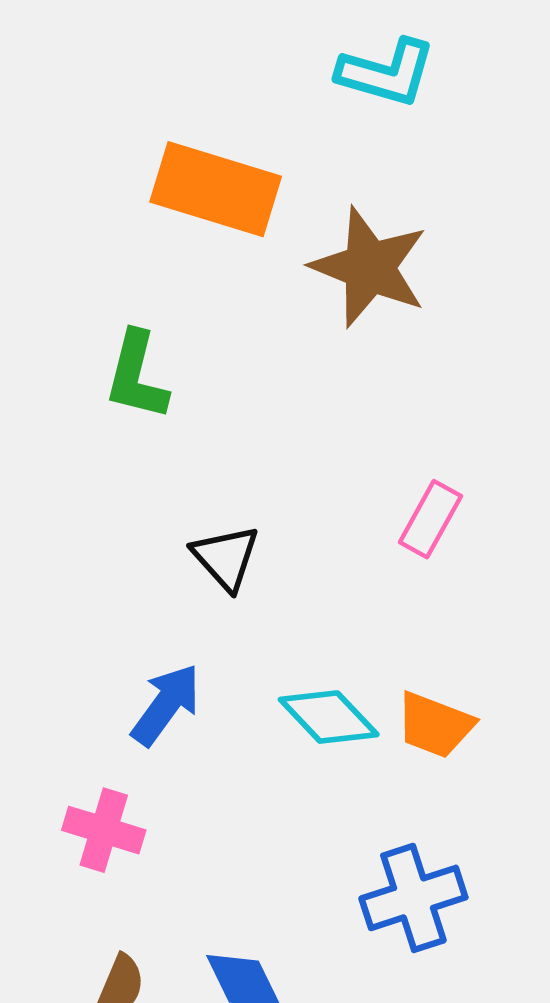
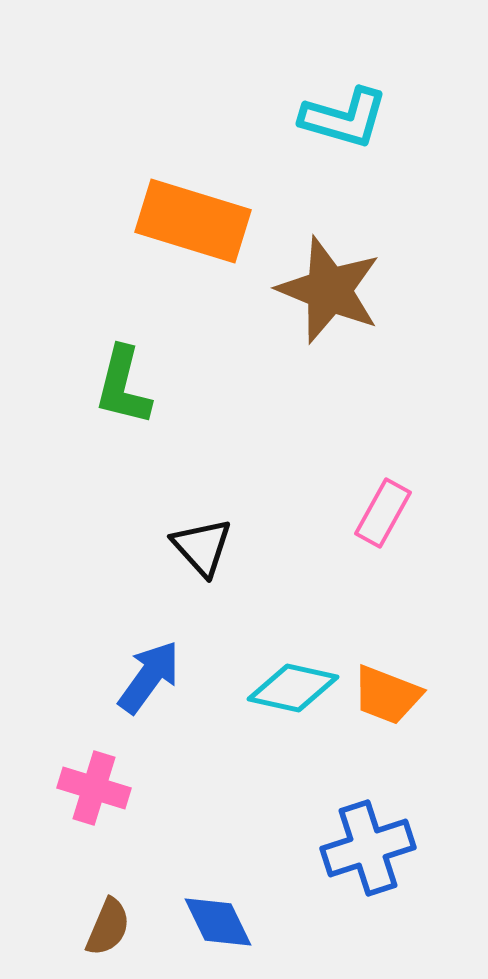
cyan diamond: (329, 717) -> (293, 688), turned -34

